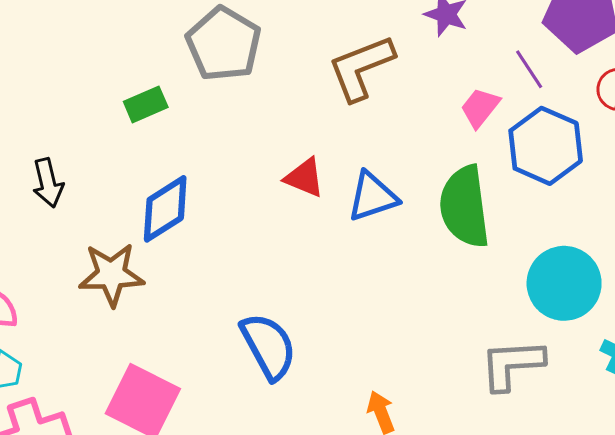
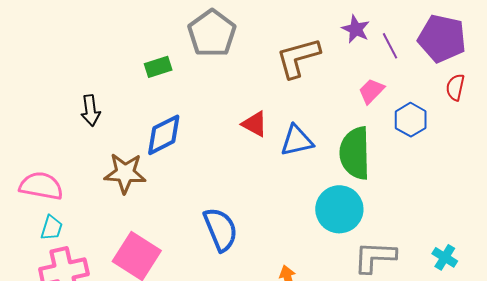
purple line: (529, 69) -> (390, 46), moved
blue hexagon: (546, 146) -> (411, 120), size x0.7
cyan circle: (564, 283) -> (339, 209), moved

